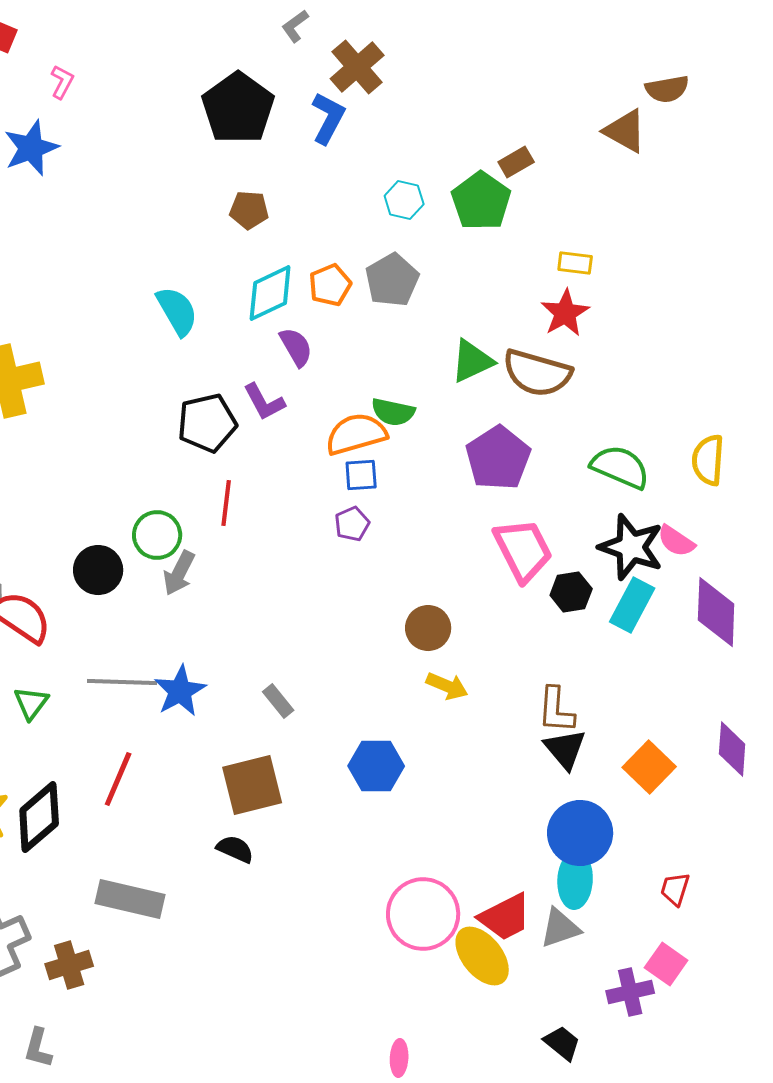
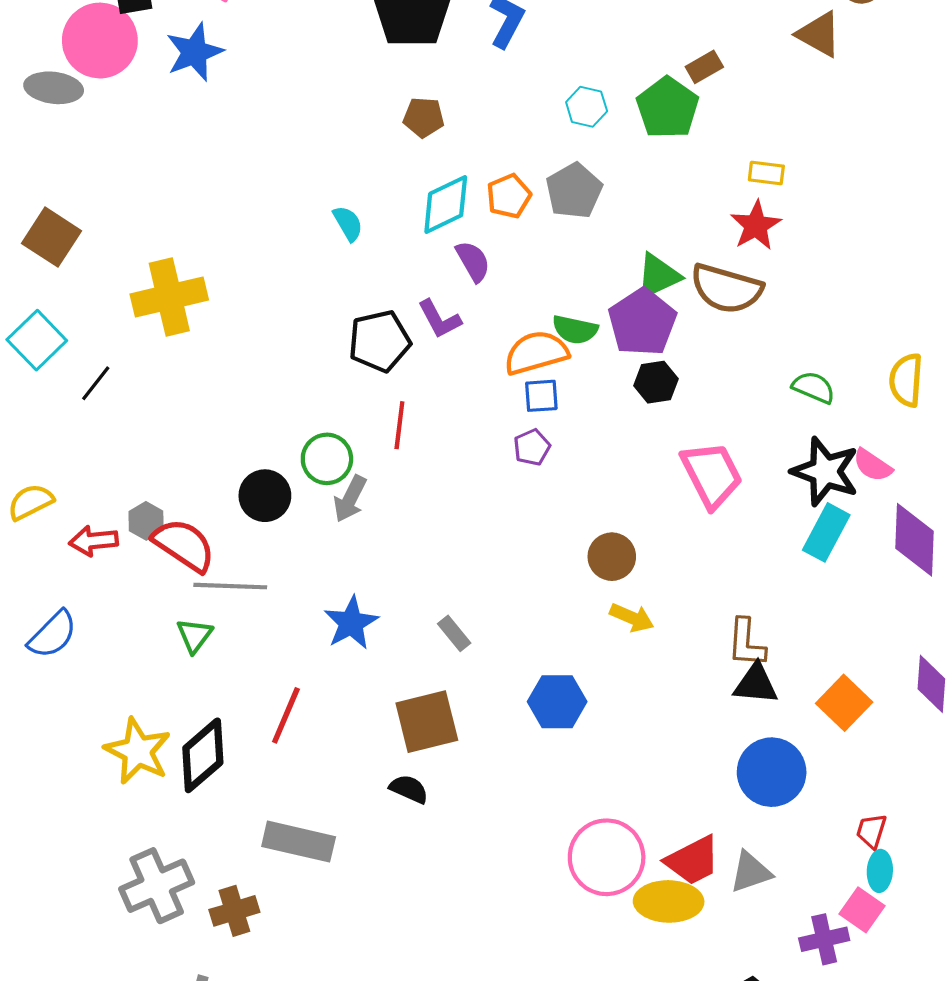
cyan semicircle: (177, 311) -> (348, 223), size x0.7
purple pentagon: (498, 458) -> (642, 322), moved
green semicircle: (620, 467) -> (814, 387), size x0.7
black hexagon: (571, 592) -> (656, 382), moved
gray line: (122, 682) -> (230, 586), moved
black triangle: (565, 749) -> (756, 684), turned -45
cyan ellipse: (575, 880) -> (880, 871), moved, size x0.7
yellow ellipse: (482, 956) -> (669, 901), turned -50

